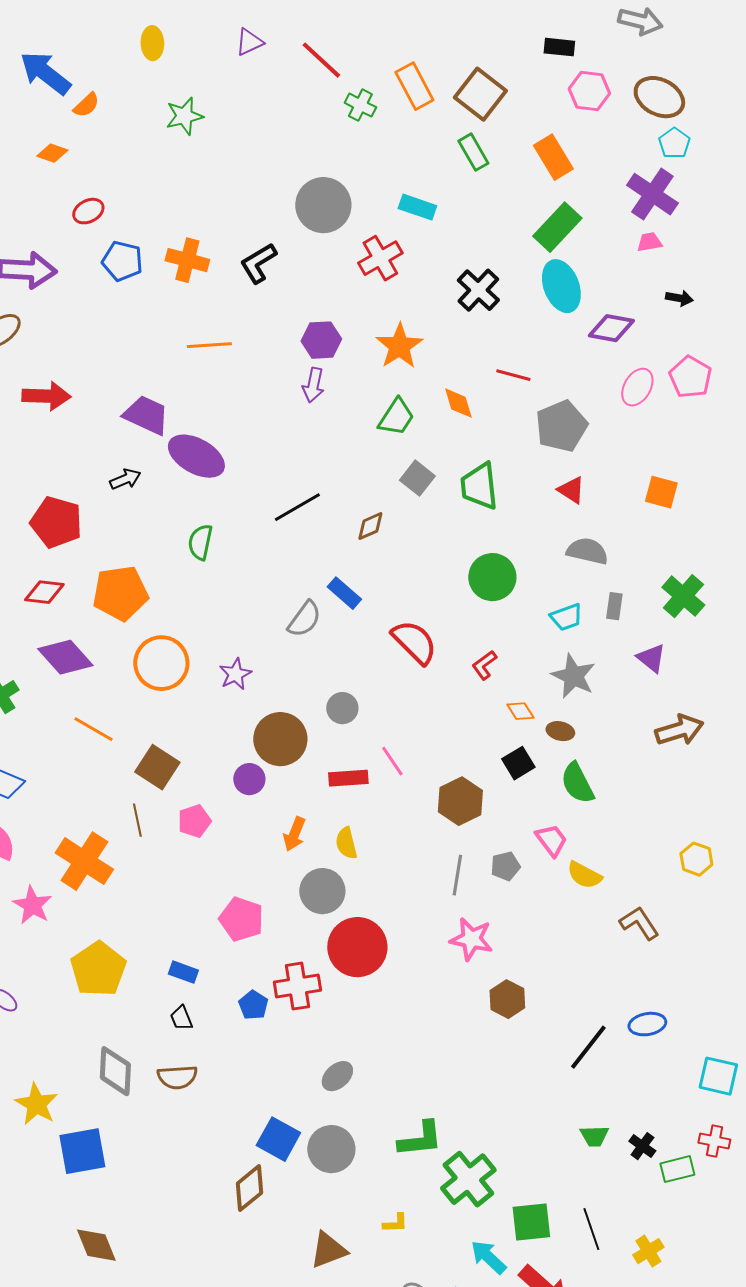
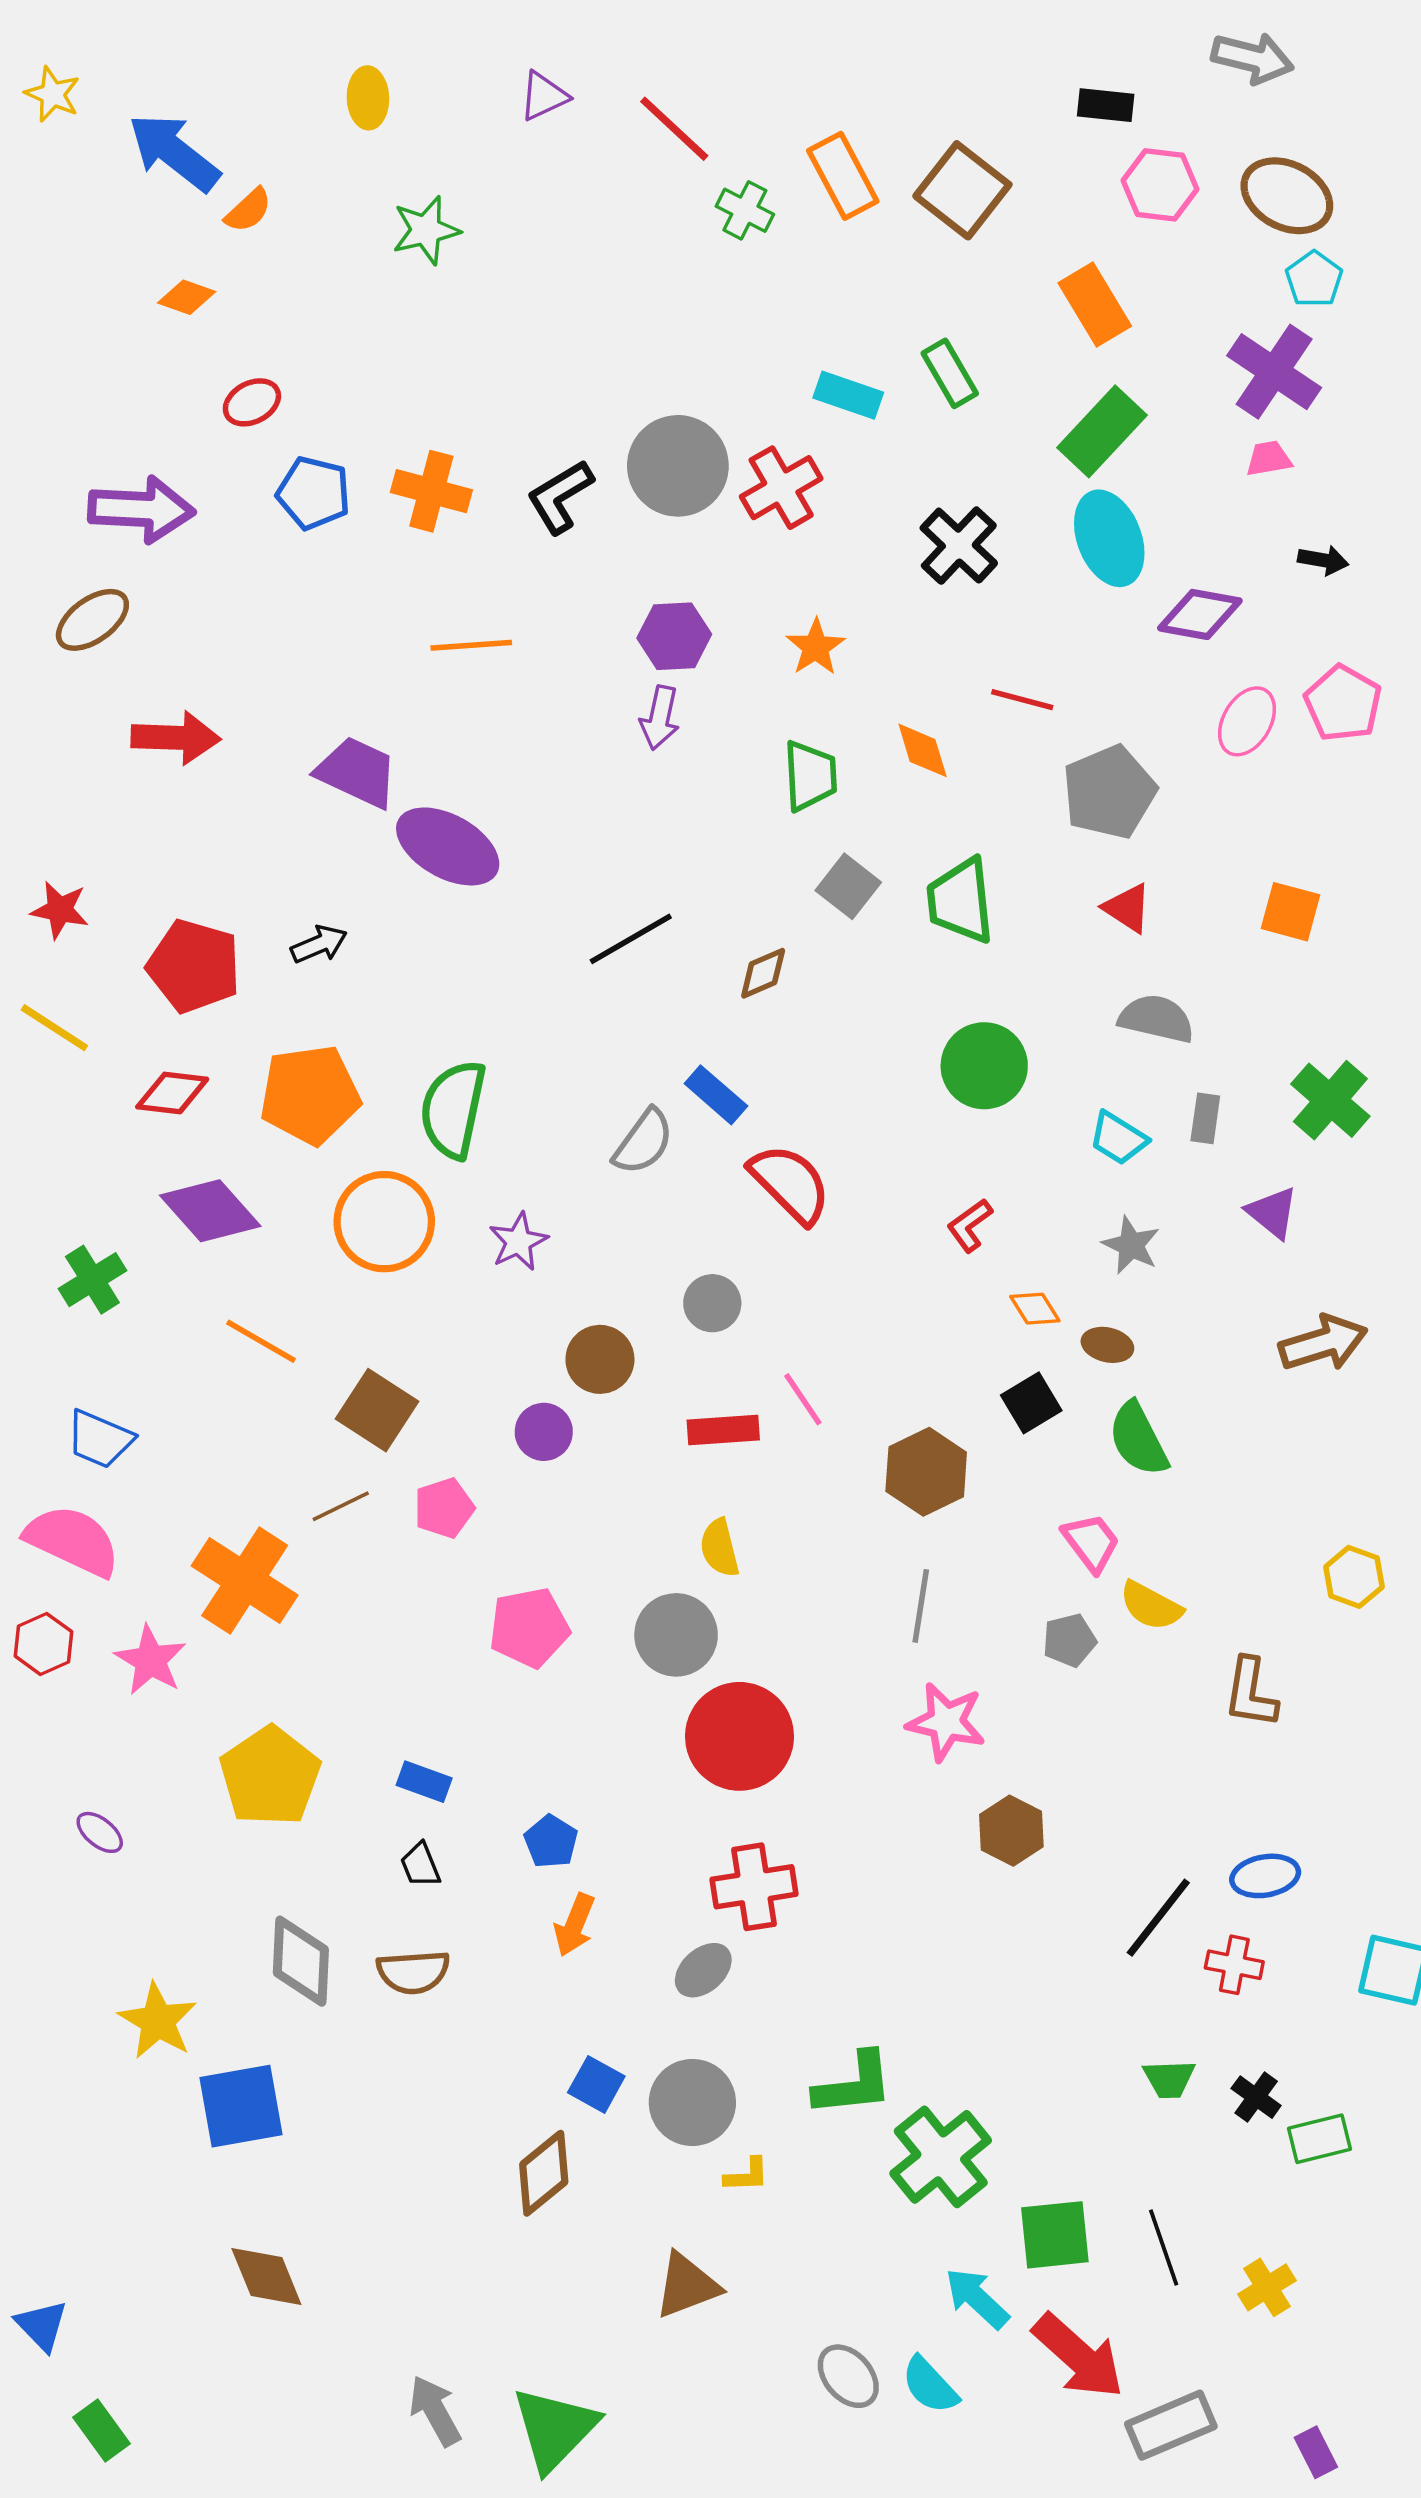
green rectangle: (473, 152) -> (950, 373), moved
gray circle: (323, 205) -> (678, 466), moved
orange star: (399, 346) -> (816, 647), size x0.7
green trapezoid: (396, 417) -> (810, 776), turned -36
black arrow: (125, 479) -> (319, 944), moved
green semicircle: (200, 542) -> (453, 1109), moved, size x1.5
cyan trapezoid: (566, 617) -> (1118, 1138), turned 52
red semicircle: (414, 642) -> (790, 1184), moved
gray star: (573, 676) -> (1131, 1245), size x0.7
brown circle: (280, 739) -> (600, 1359), size x0.7
brown line: (137, 820) -> (341, 1506), turned 76
orange arrow: (294, 834) -> (575, 1925), moved
gray pentagon: (505, 866) -> (1069, 1640), moved
pink pentagon: (241, 919) -> (529, 1628), moved, turned -30
brown L-shape: (639, 923) -> (1251, 1693), turned -138
red cross: (297, 986) -> (754, 1887), moved
blue square: (278, 1139) -> (596, 2084), size x0.7
red cross: (714, 1141) -> (1234, 1965), moved
yellow L-shape: (395, 1223) -> (747, 2175), moved

